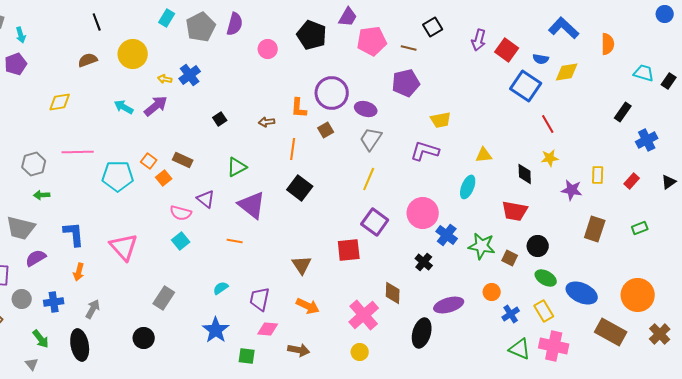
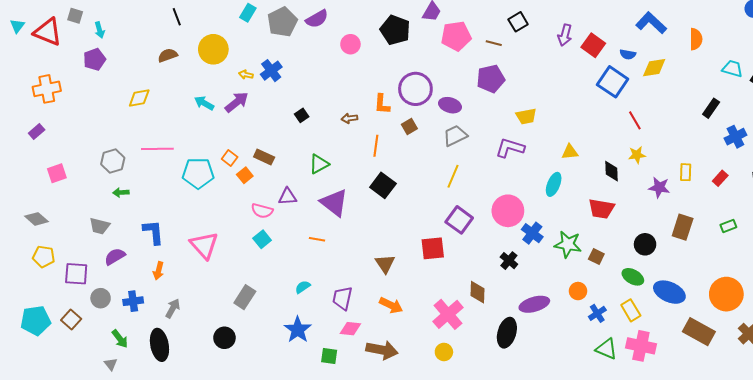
purple semicircle: (235, 24) -> (317, 19), turned 45
gray trapezoid: (371, 139) -> (455, 136), turned 30
purple triangle: (206, 199) -> (287, 197), turned -42
gray trapezoid: (21, 228) -> (100, 226), size x0.7
black circle: (538, 246) -> (645, 244), moved
brown arrow: (299, 350) -> (382, 350), size x1.4

